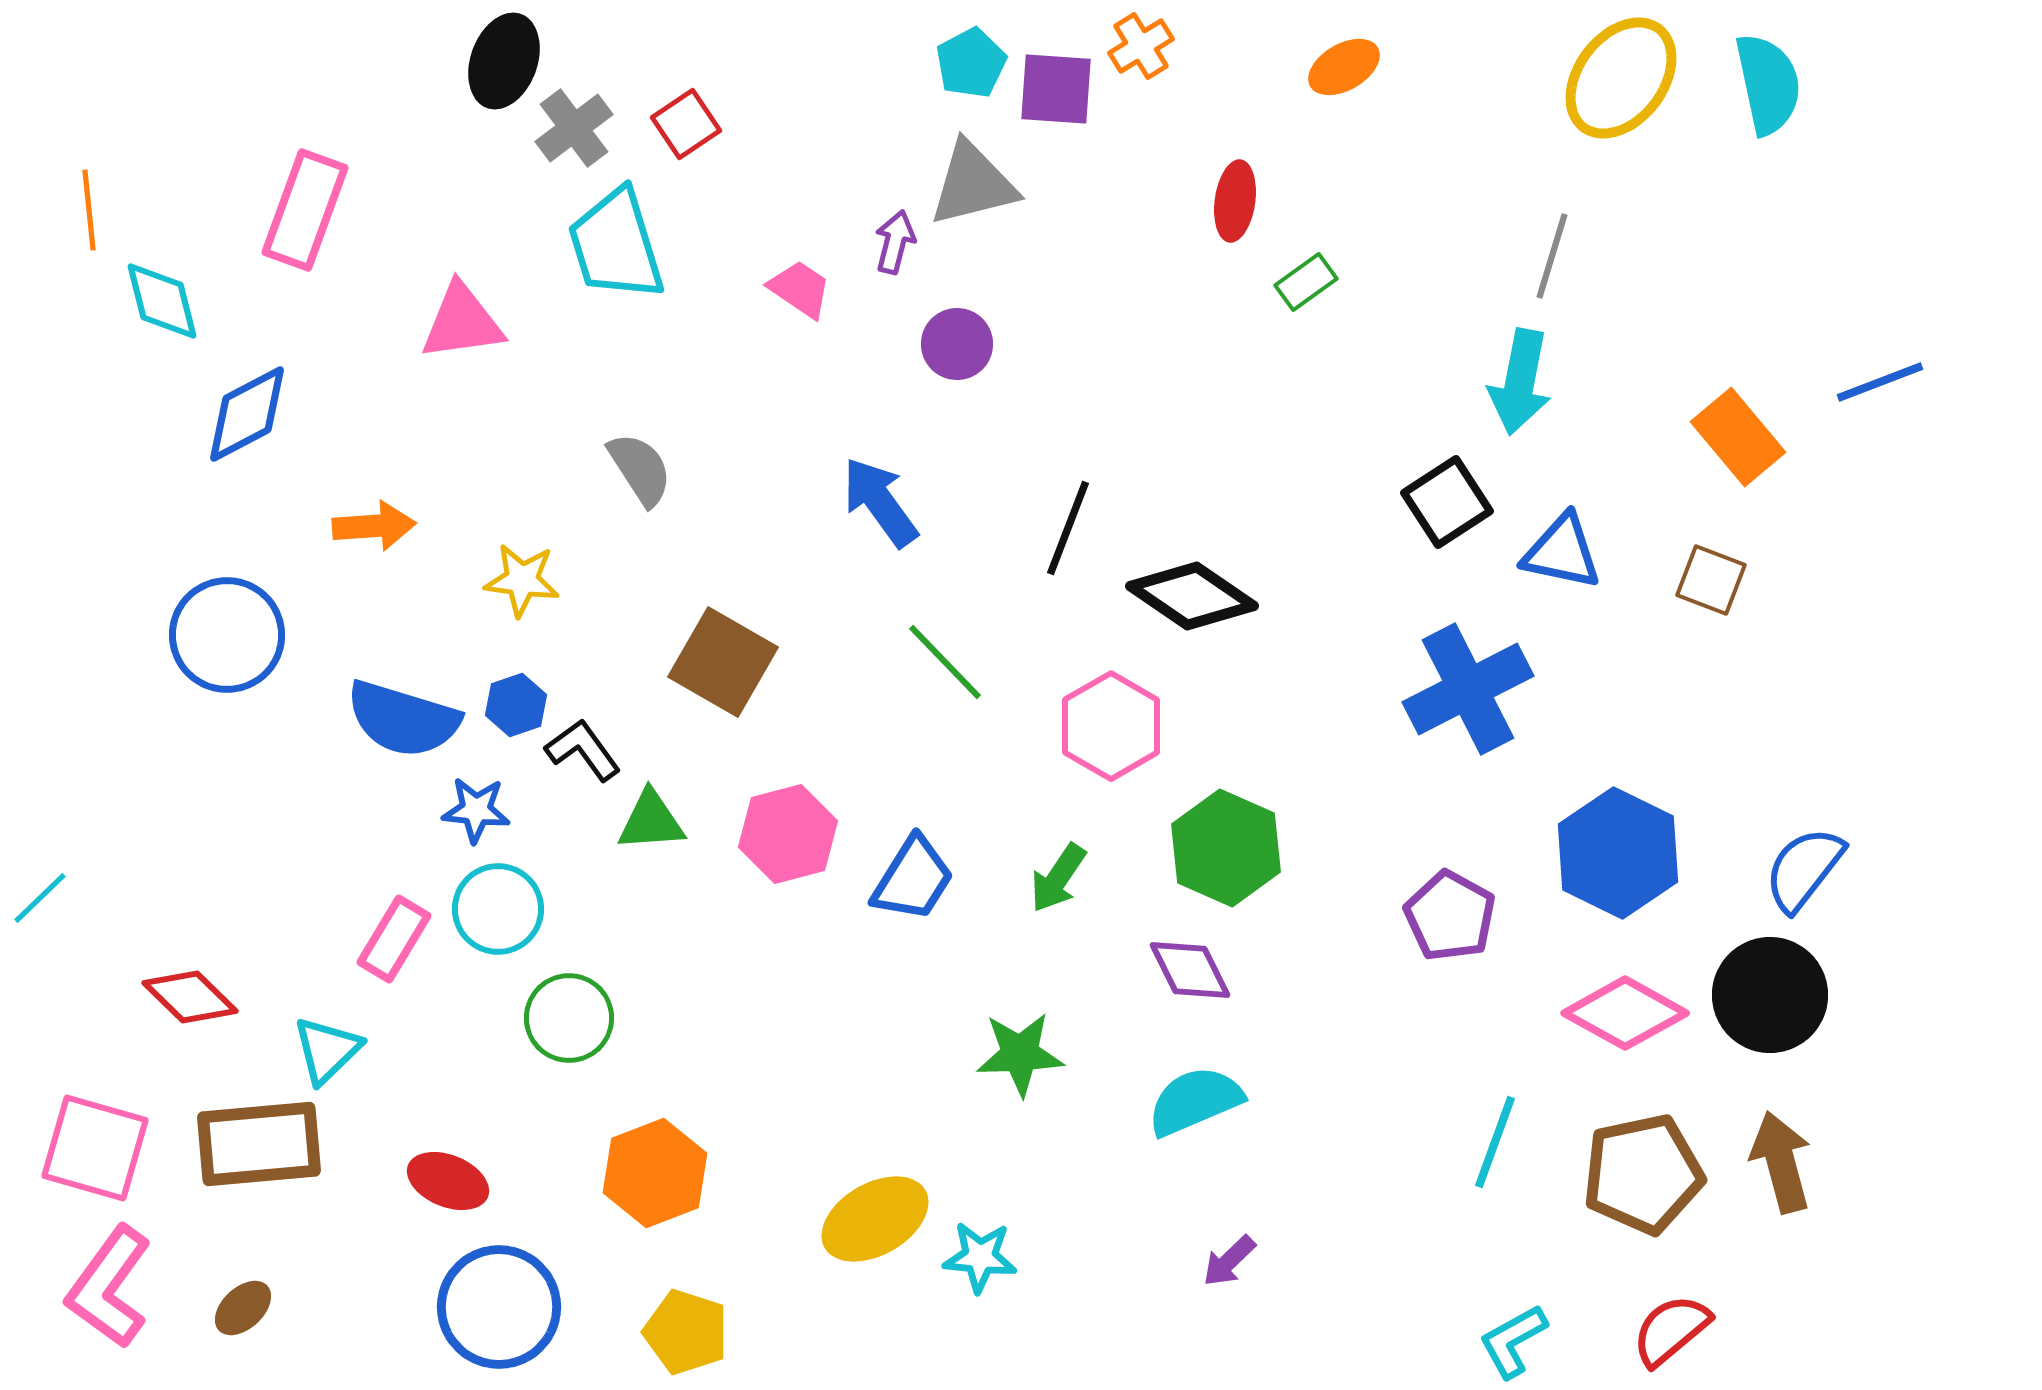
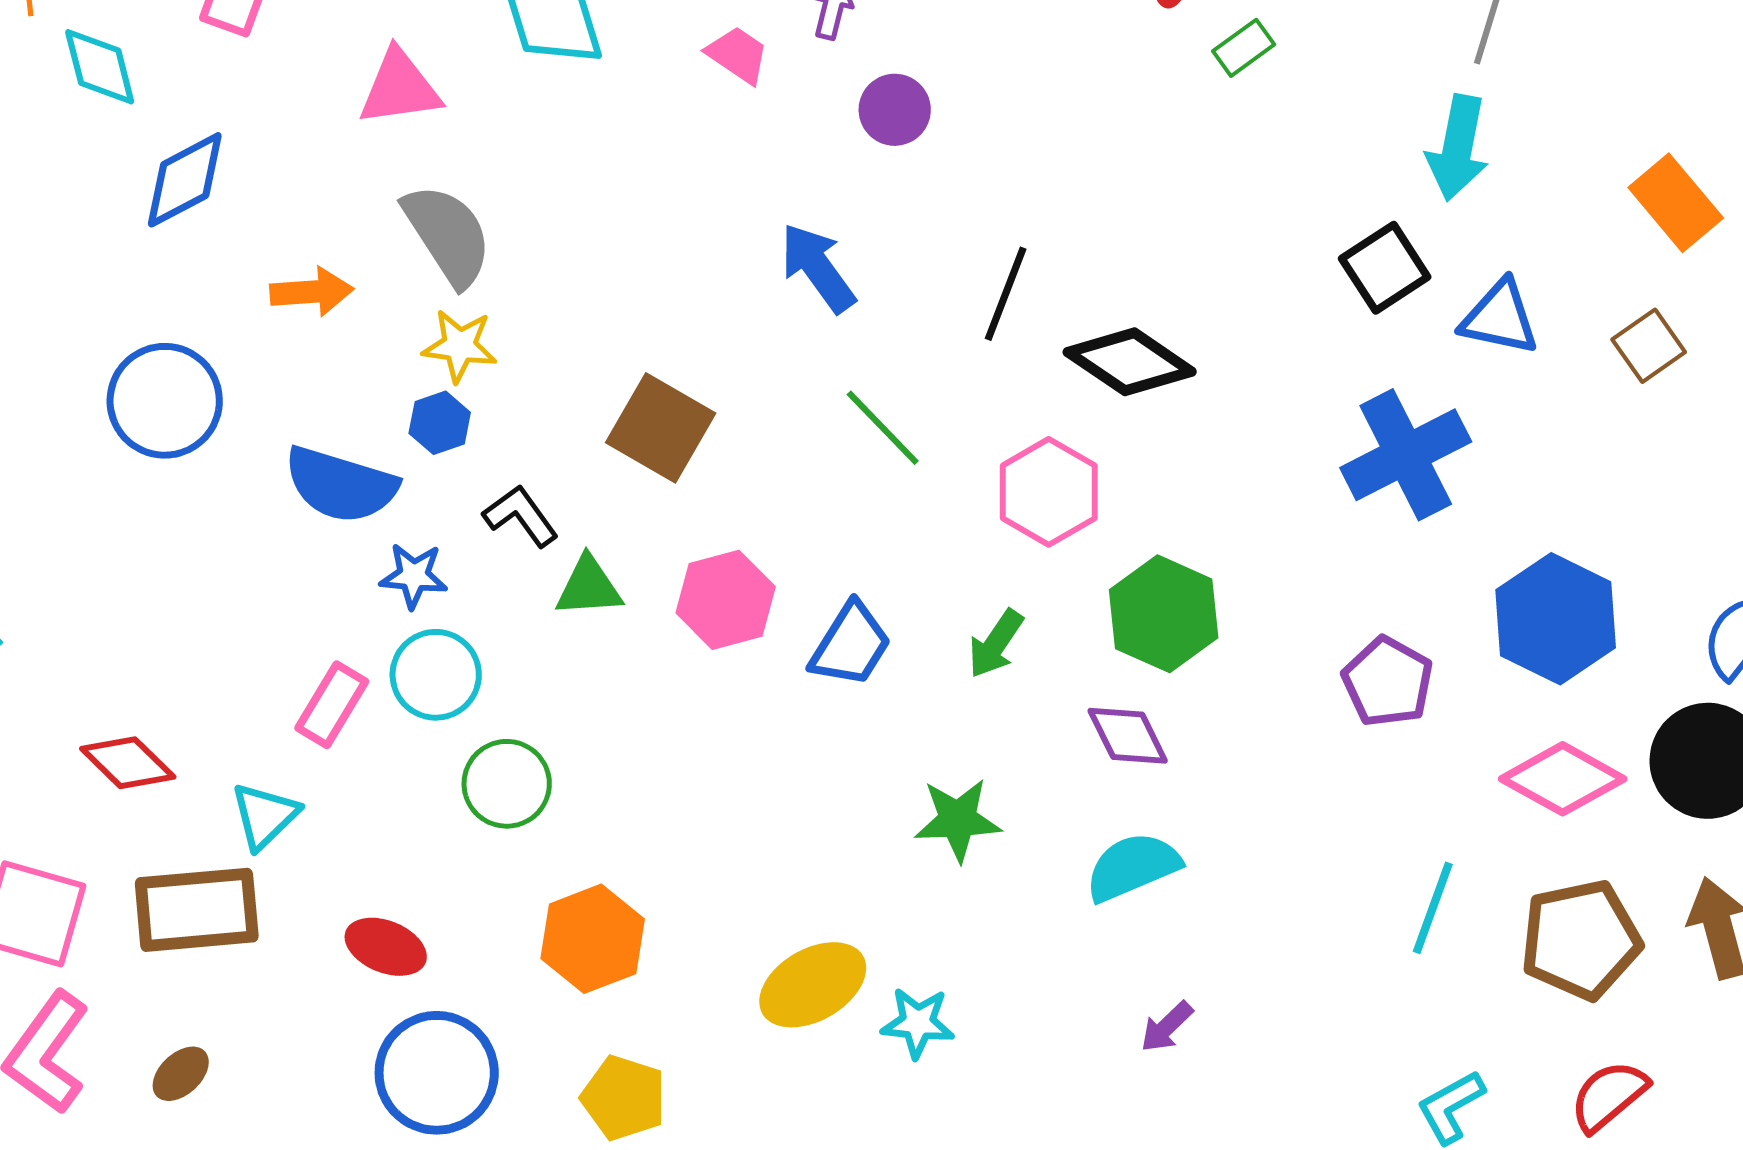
gray semicircle: (640, 469) -> (448, 235), moved, size x1.4
brown square: (1711, 580) -> (1649, 346), turned 34
blue hexagon: (516, 705) -> (440, 423), moved

